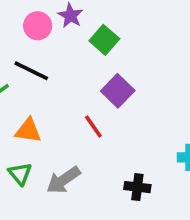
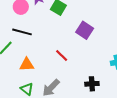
purple square: (118, 91) -> (85, 30), moved

